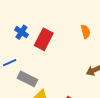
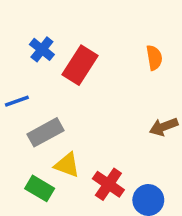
gray rectangle: (27, 79) -> (45, 132), turned -60

